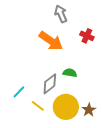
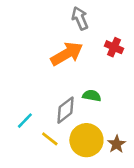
orange arrow: (51, 41) -> (67, 54), turned -65

